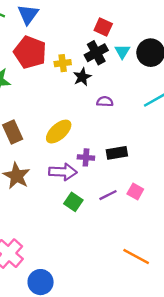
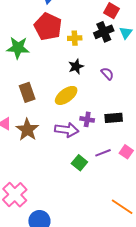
black star: (82, 77) -> (76, 66), moved
purple semicircle: (105, 102) -> (107, 74), turned 40
green square: (73, 202) -> (79, 163), moved

